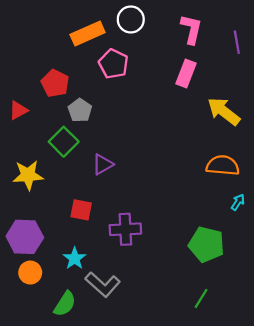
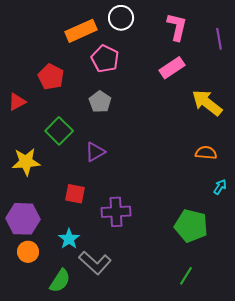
pink rectangle: (186, 74) -> (172, 68), turned 35
gray pentagon: (80, 110) -> (100, 102), moved
orange semicircle: (223, 165) -> (206, 153), size x0.7

